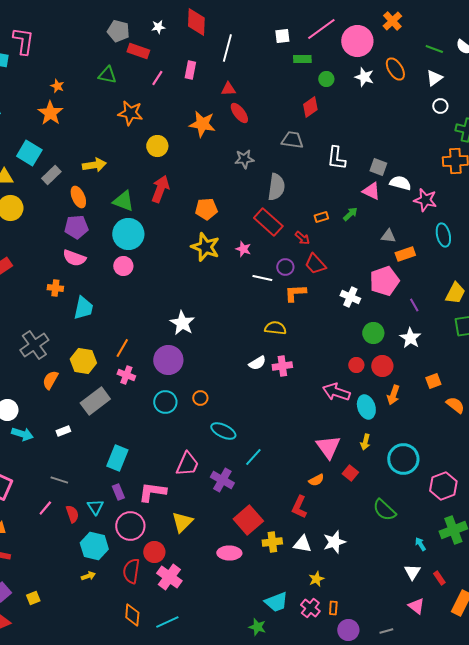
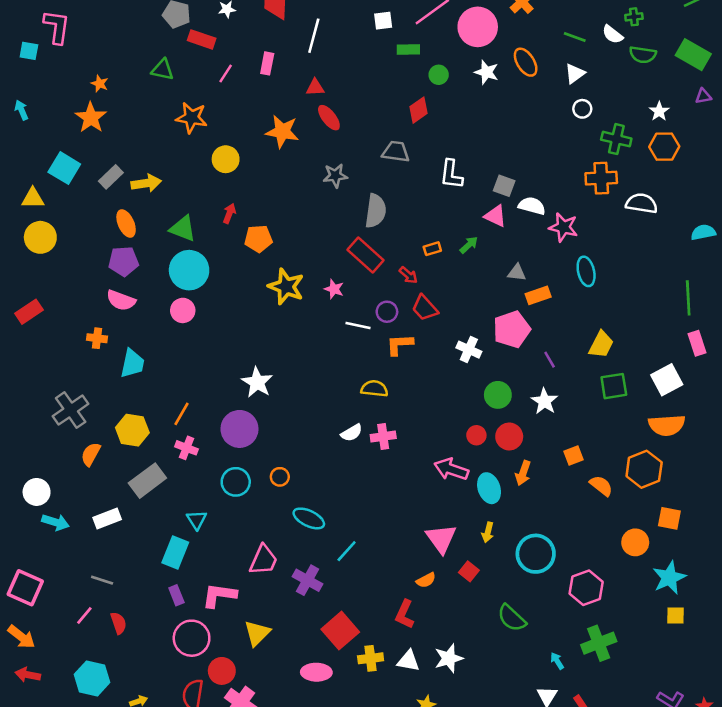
gray rectangle: (51, 175) -> (111, 177), moved
red arrow: (160, 189) -> (229, 213), size x0.6
orange pentagon: (206, 209) -> (258, 239), moved
white rectangle: (63, 431) -> (107, 518), size x1.5
cyan triangle: (95, 507) -> (197, 520), moved
cyan hexagon: (94, 546) -> (92, 678), moved

